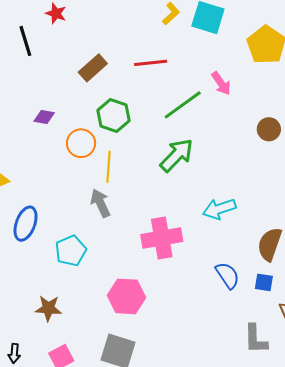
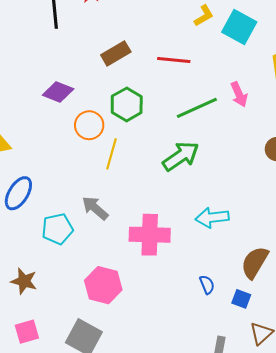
purple diamond: (44, 117) -> (58, 92), size x1.4
gray arrow: (100, 203) -> (95, 208), moved, turned -36
blue semicircle: (228, 275) -> (207, 285), size x0.7

